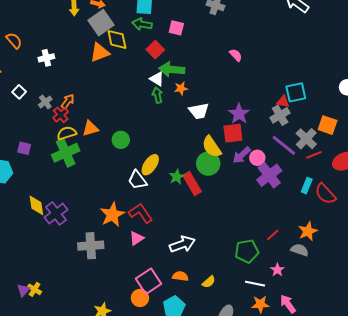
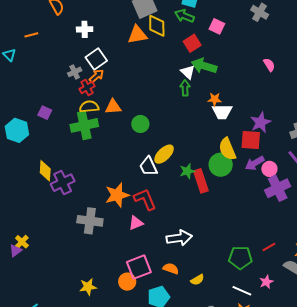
orange star: (181, 88) -> (215, 99), moved
white square: (19, 92) -> (96, 59), moved, size x1.5
yellow cross: (35, 289) -> (22, 242), moved

